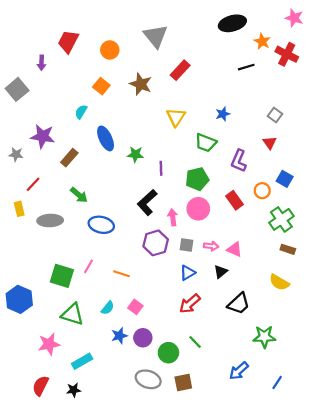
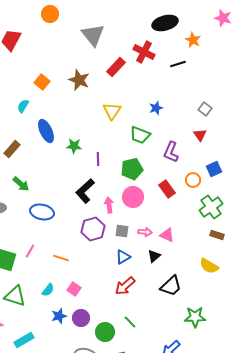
orange circle: (110, 50) -> (50, 14), moved
red cross: (287, 54) -> (144, 52), moved
blue square: (285, 179) -> (214, 169), turned 35

